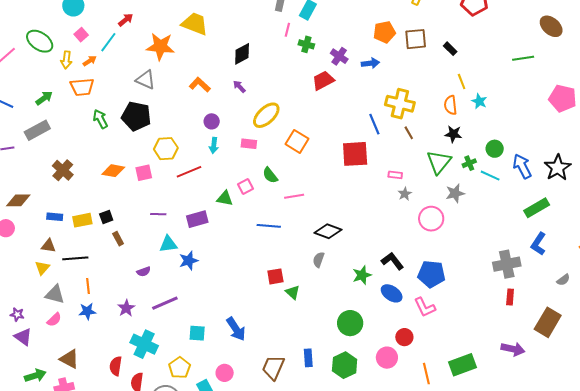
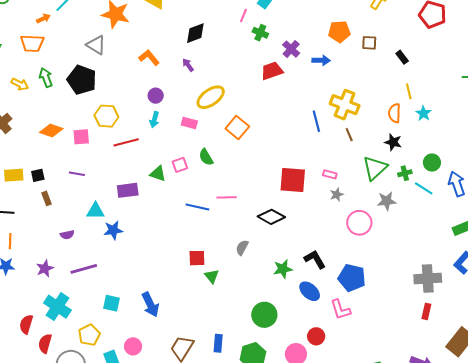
brown square: (416, 39) -> (369, 43), size x0.7
yellow arrow: (66, 60) -> (20, 84), moved, turned -78
red square: (355, 154) -> (293, 180), moved
pink line: (294, 196) -> (227, 197), moved
purple line: (158, 214) -> (77, 174), moved
black diamond: (328, 231) -> (271, 217), moved

